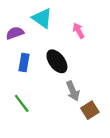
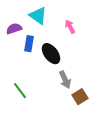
blue rectangle: (24, 62) -> (29, 44), moved

